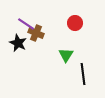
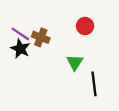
purple line: (26, 24) -> (20, 34), moved

